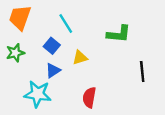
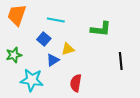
cyan line: (66, 23) -> (56, 20), turned -48
green star: (15, 53) -> (14, 55), moved
blue triangle: (53, 70) -> (53, 60), moved

